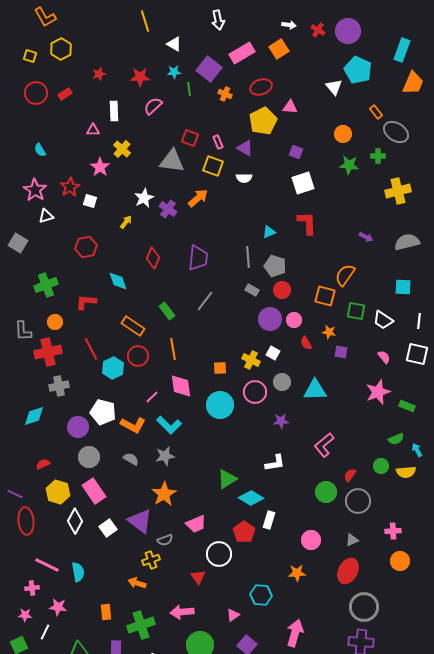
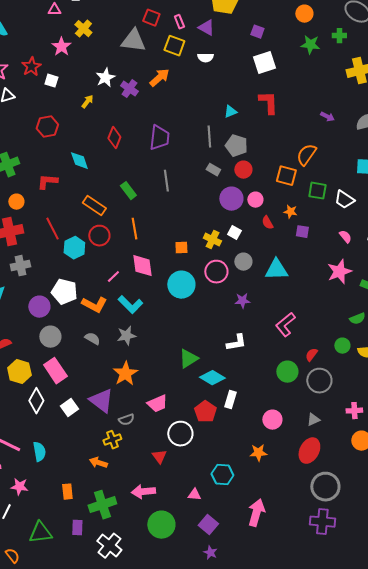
gray line: (205, 301) -> (166, 181), turned -45
pink triangle: (233, 615) -> (194, 495), turned 40

